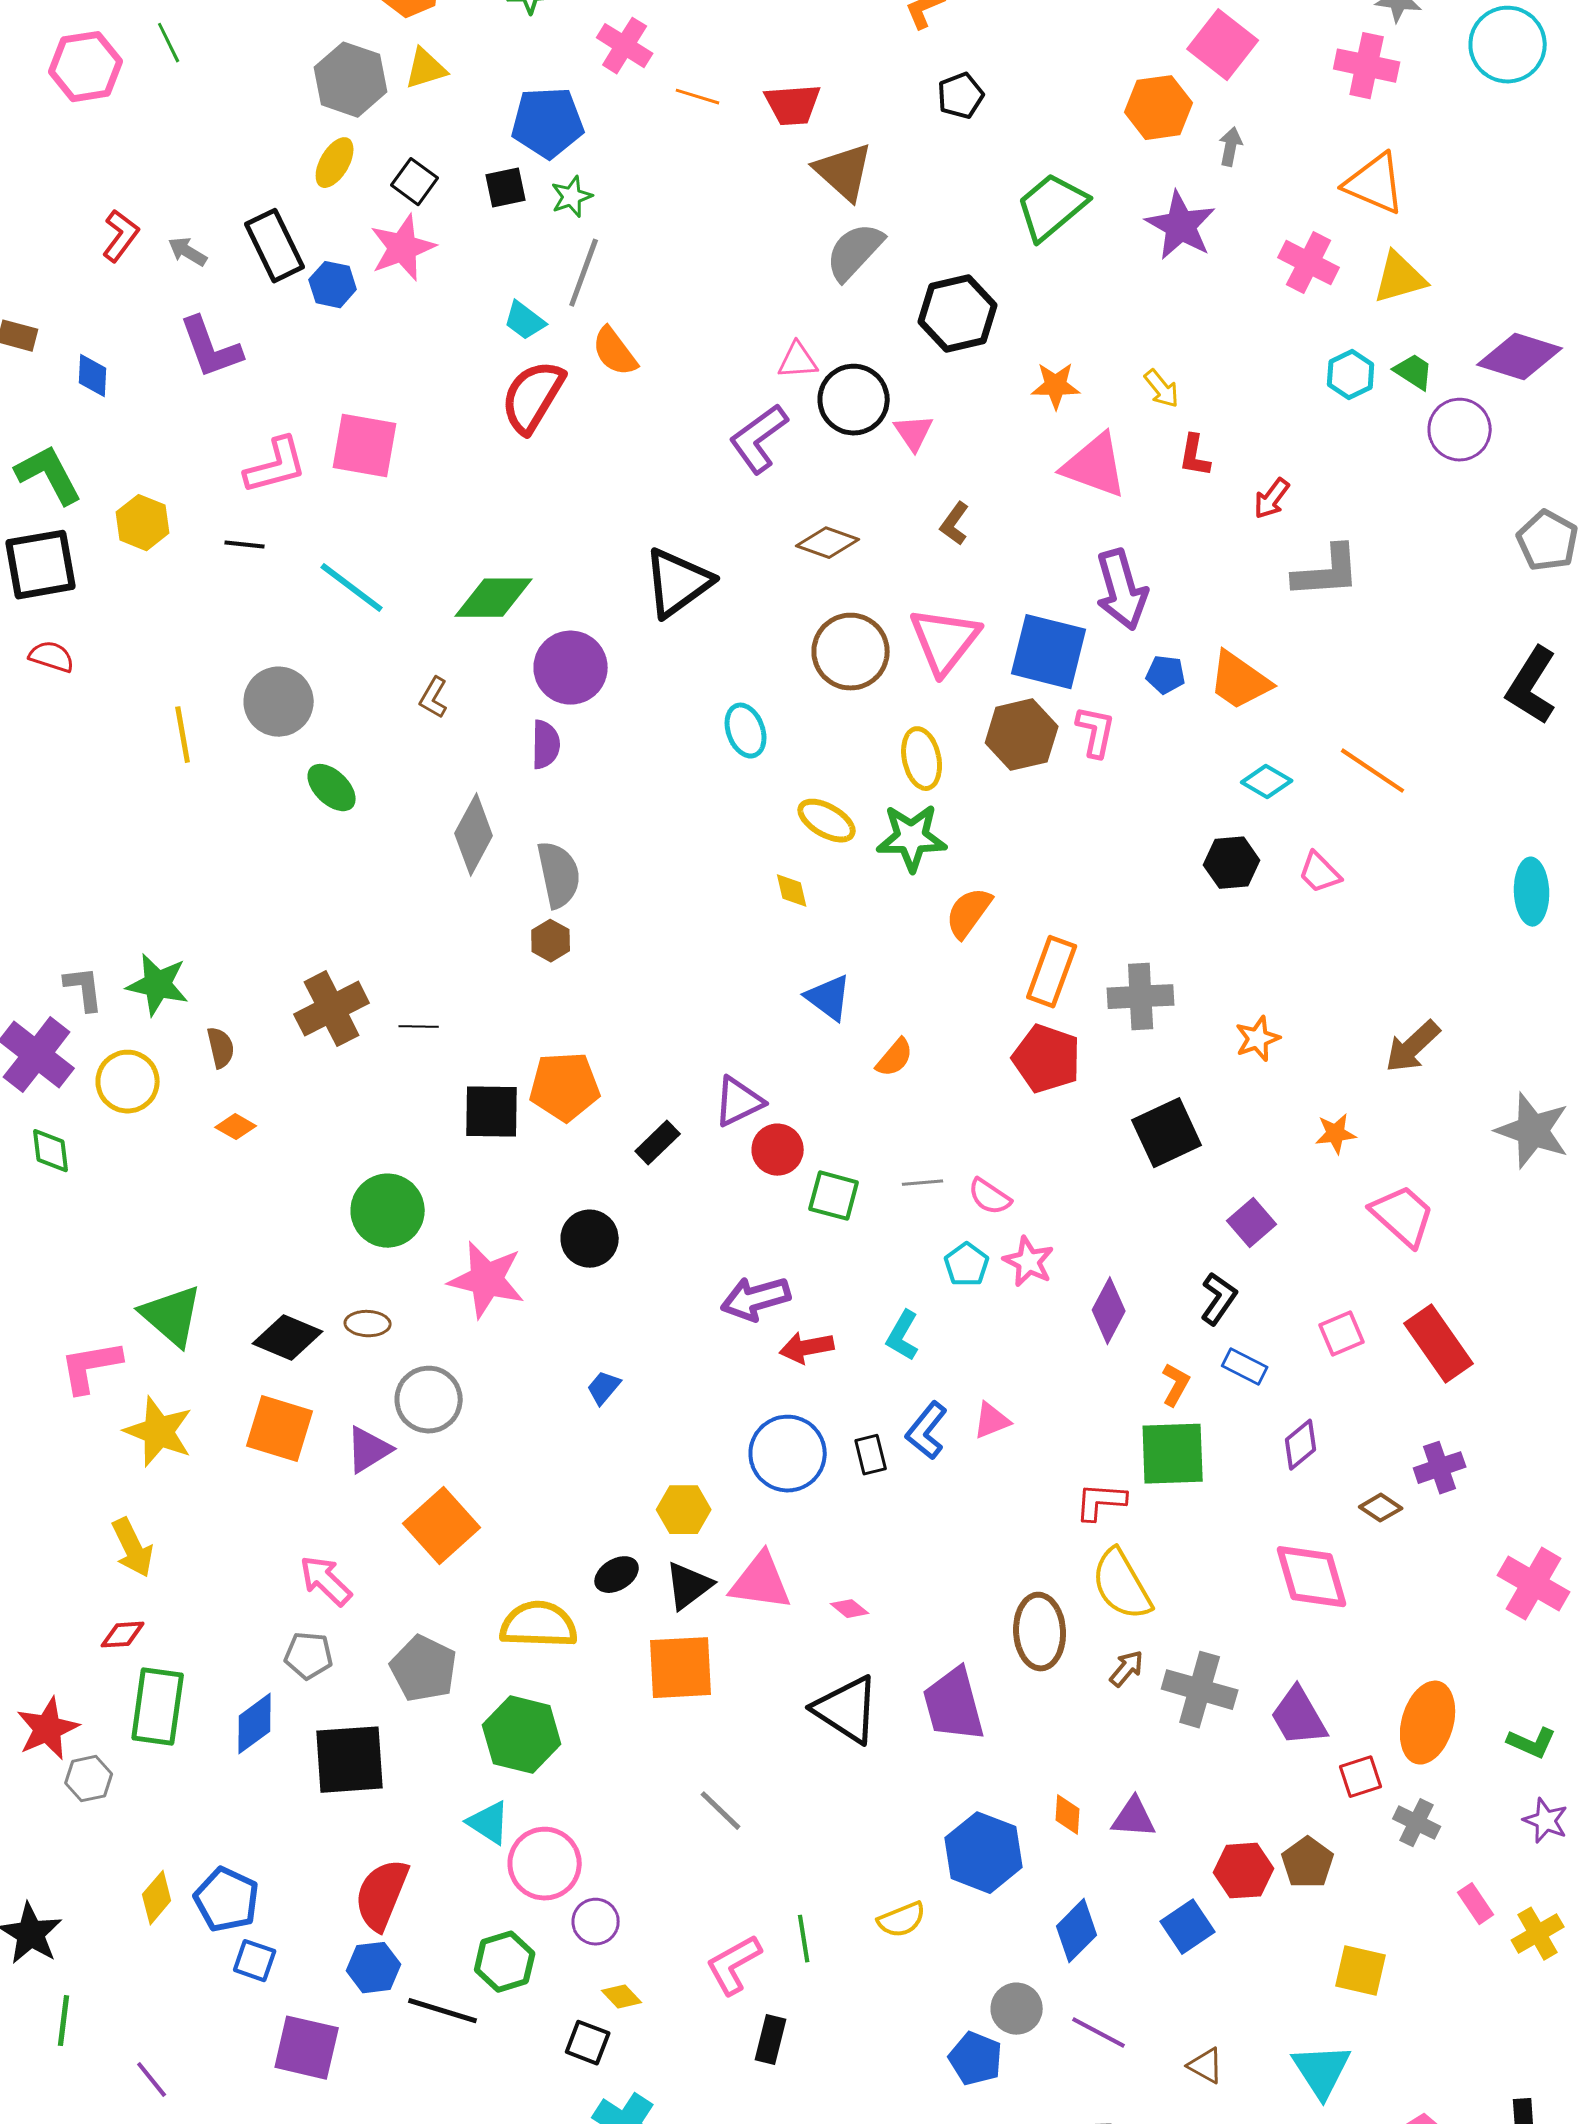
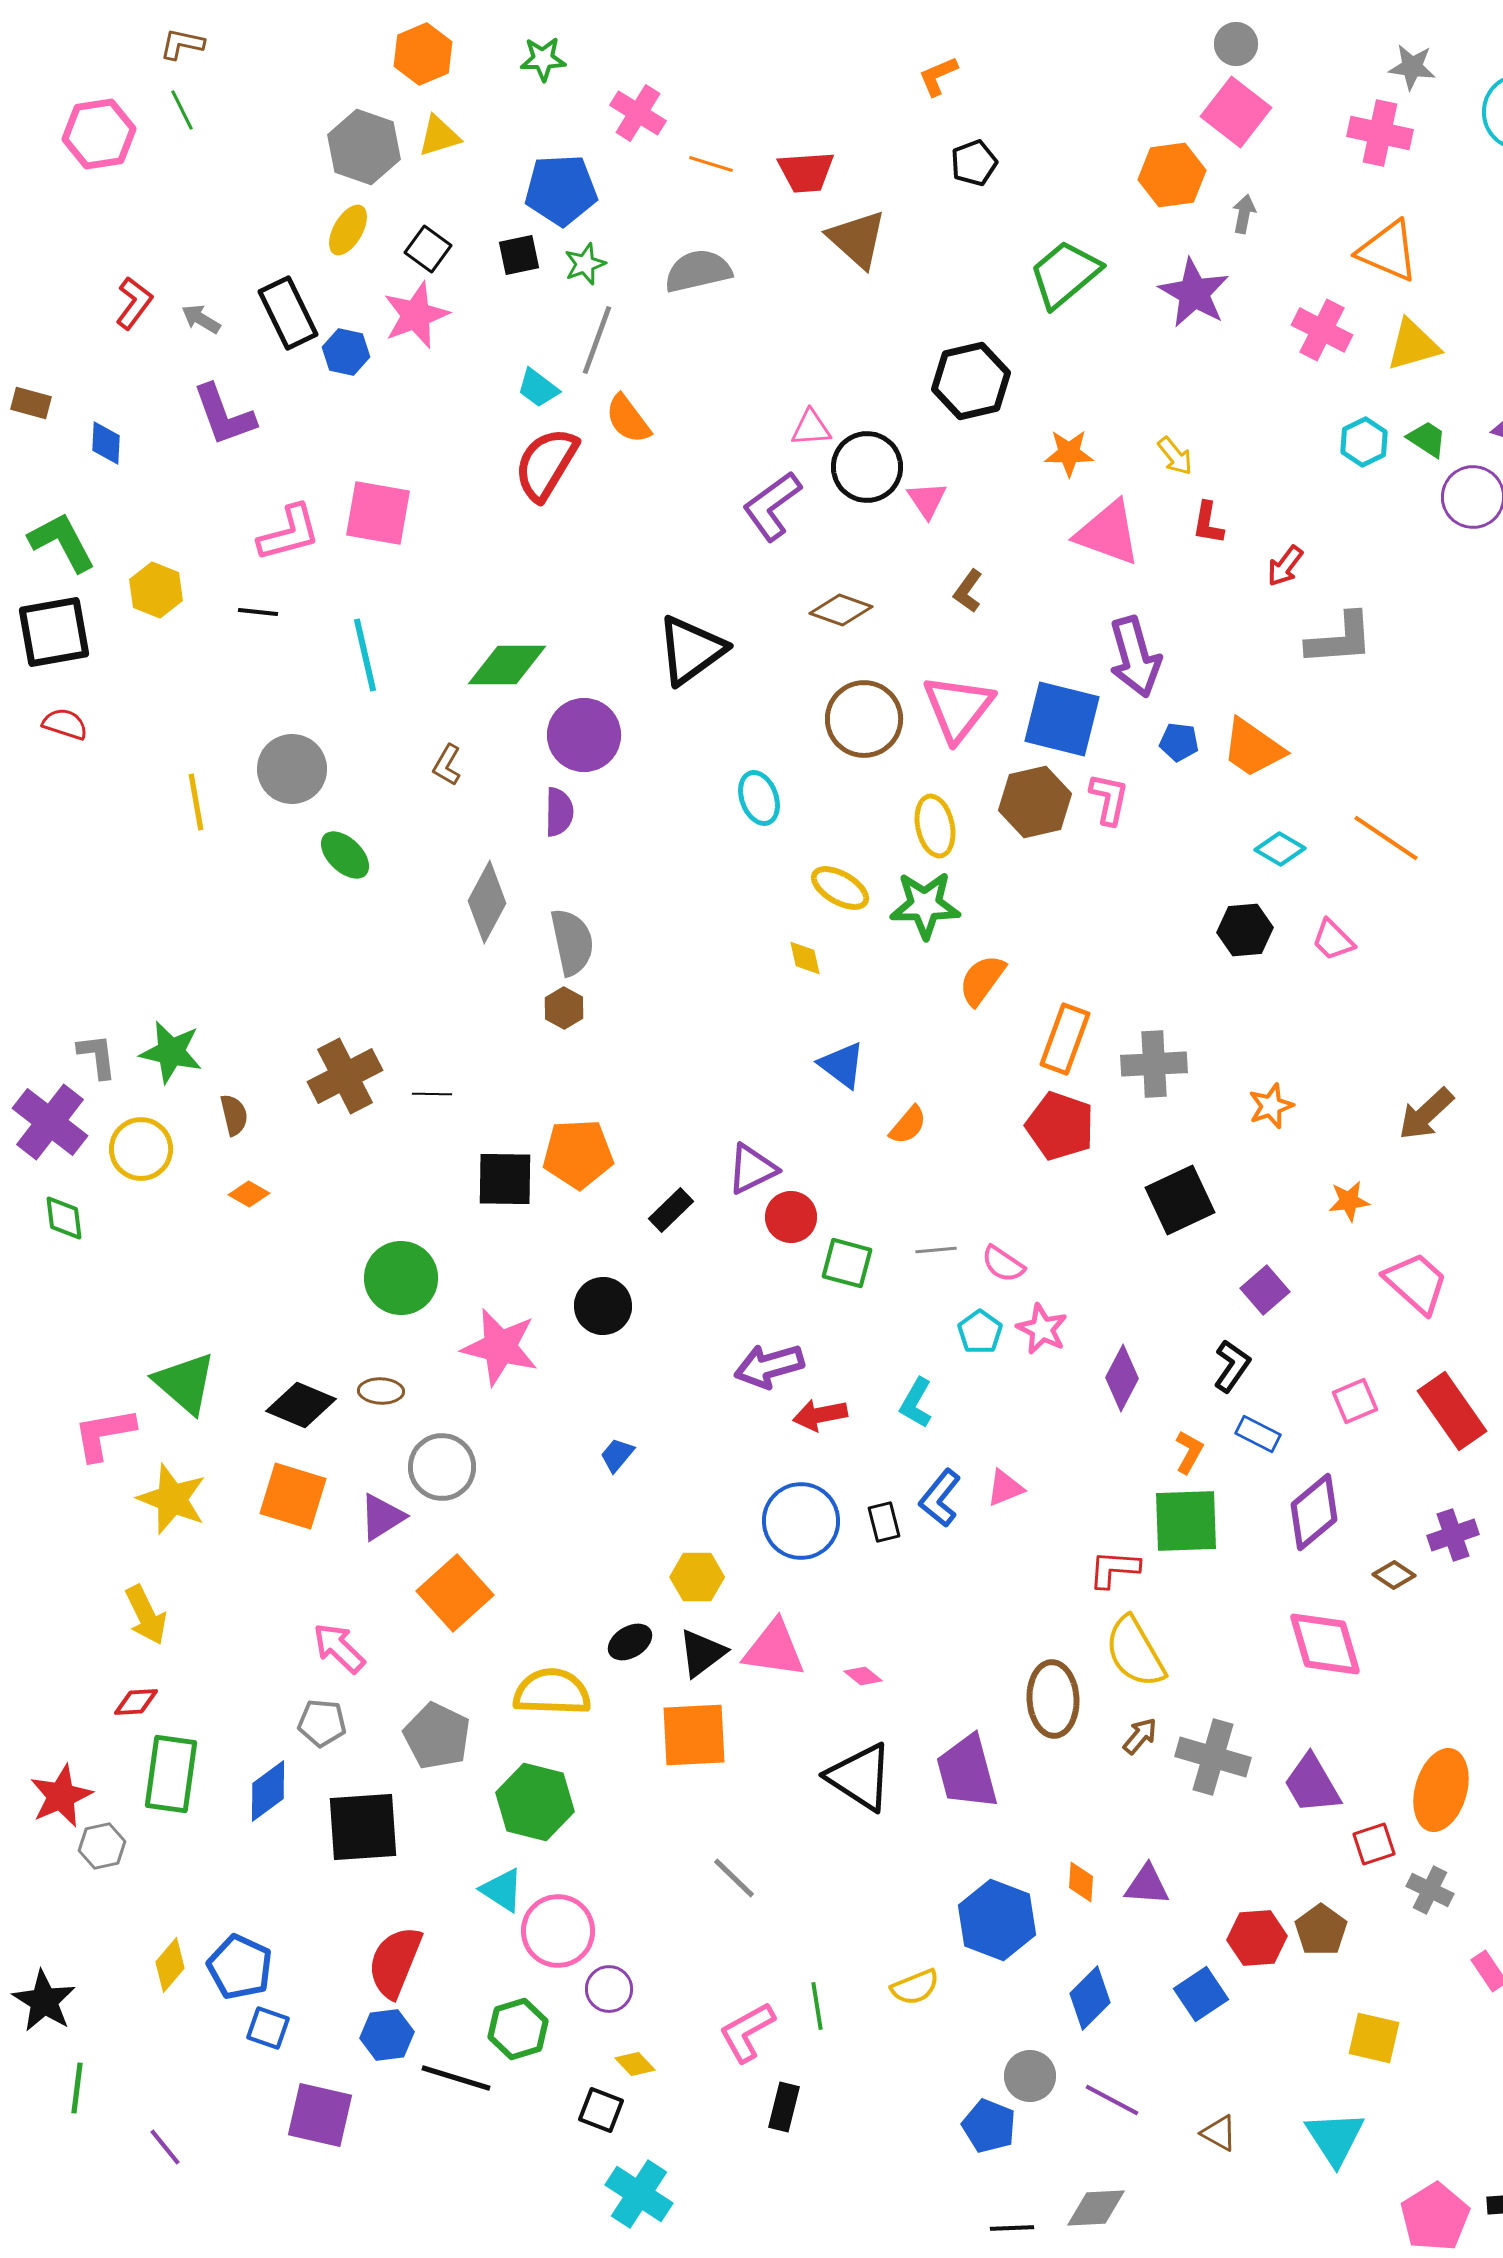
gray semicircle: (855, 252) -> (698, 271), moved, turned 34
cyan line: (352, 588) -> (365, 655), turned 40
purple diamond: (1301, 1445) -> (1314, 1512), size x1.5

